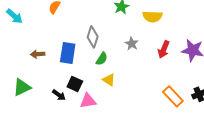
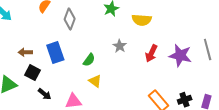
gray diamond: (93, 37) -> (70, 19), moved
blue rectangle: (68, 53) -> (55, 52), turned -30
black square: (75, 84) -> (32, 73), moved

